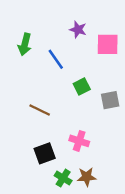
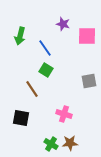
green square: (82, 86) -> (46, 70), moved, turned -32
brown line: (40, 110) -> (32, 89), turned 30
black square: (45, 153) -> (21, 118), moved, turned 30

